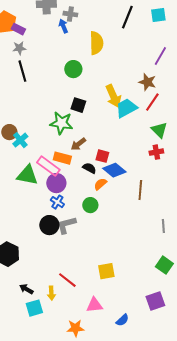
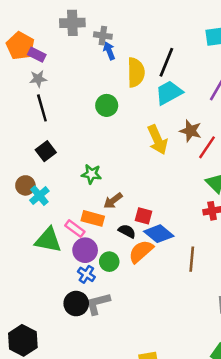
black line: (127, 17) -> (166, 62), moved
blue arrow: (63, 26) -> (109, 51), moved
brown star: (147, 82) -> (190, 131), moved
black square: (78, 105) -> (46, 151), moved, turned 35
cyan trapezoid: (126, 108) -> (169, 93), moved
green star: (61, 123) -> (91, 174), size x0.7
pink rectangle: (48, 166) -> (75, 229), size x0.7
orange semicircle: (100, 184) -> (141, 251), size x1.5
green circle: (90, 205) -> (109, 262), moved

